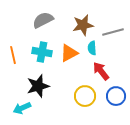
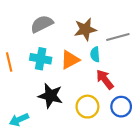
black star: (38, 86) -> (50, 96), moved, turned 30

